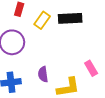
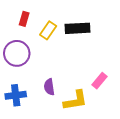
pink rectangle: (91, 68) -> (99, 81), turned 70

